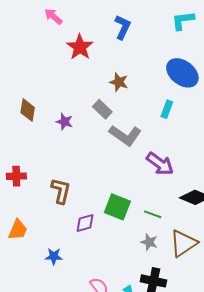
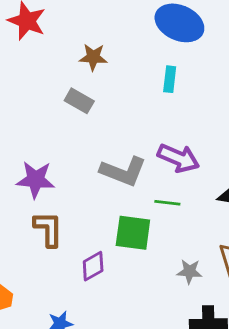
purple star: (64, 122) -> (36, 180), moved, size x1.5
gray L-shape: (125, 135) -> (123, 171), moved
green line: (153, 214) -> (167, 203), moved

